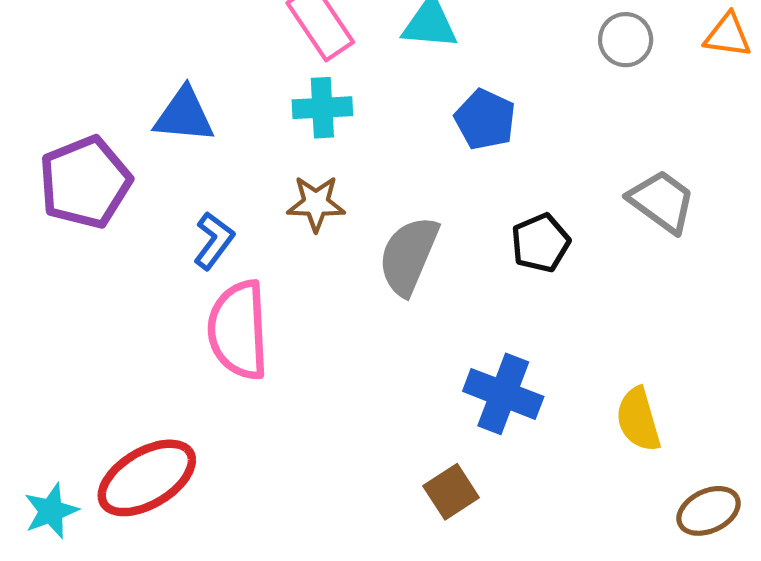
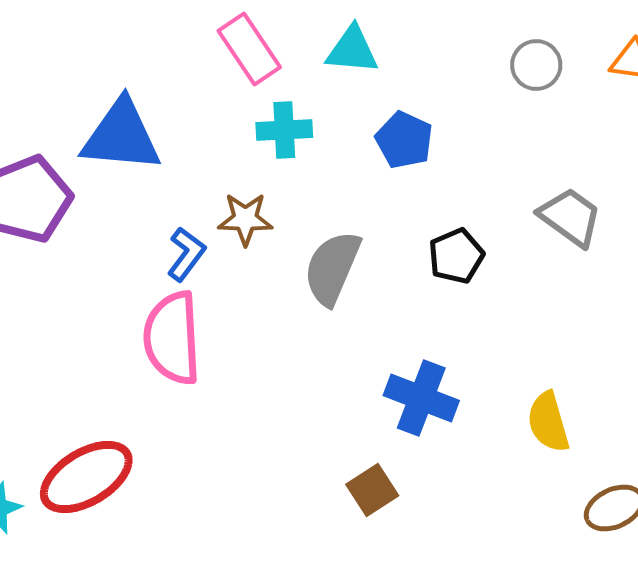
cyan cross: (322, 108) -> (284, 130), moved
blue triangle: (184, 115) -> (121, 136), size x1.4
blue L-shape: (214, 241) -> (186, 254), moved

